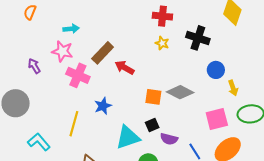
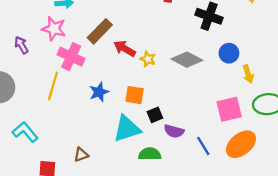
yellow star: (162, 43) -> (148, 59), moved
gray diamond: (180, 92) -> (187, 60), moved
orange square: (153, 97) -> (135, 95), moved
yellow line: (74, 124) -> (53, 86), moved

